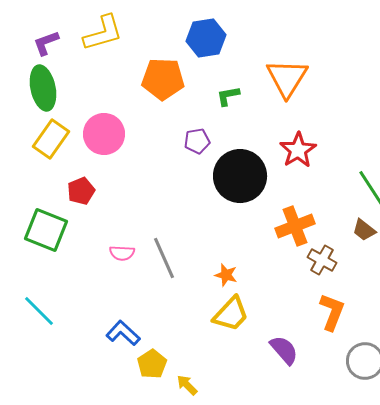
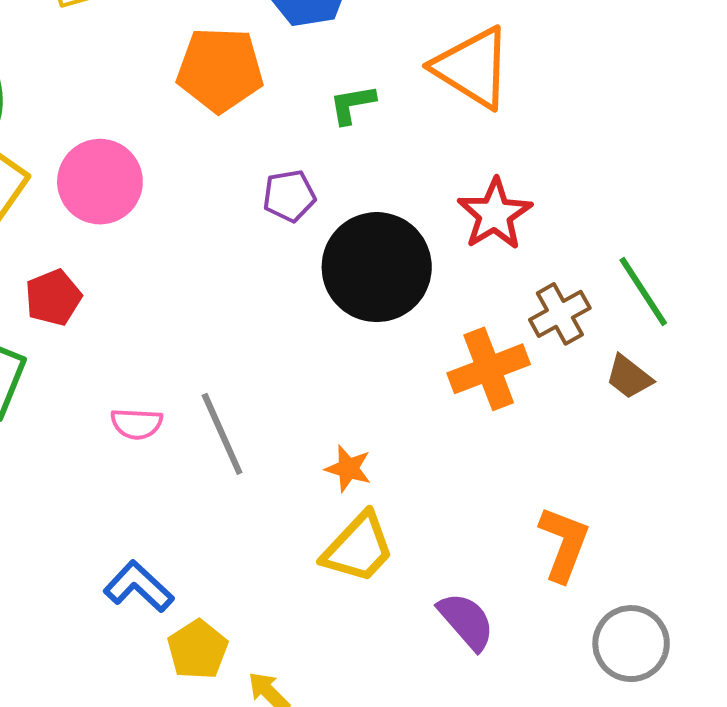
orange triangle: (287, 78) -> (472, 68), turned -30
brown cross: (322, 260) -> (560, 314), moved, turned 32

